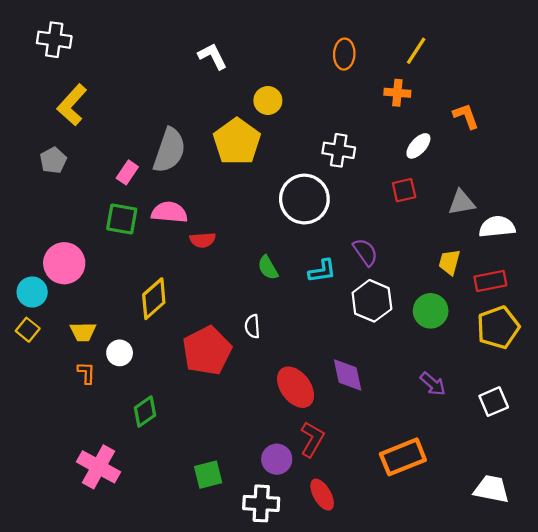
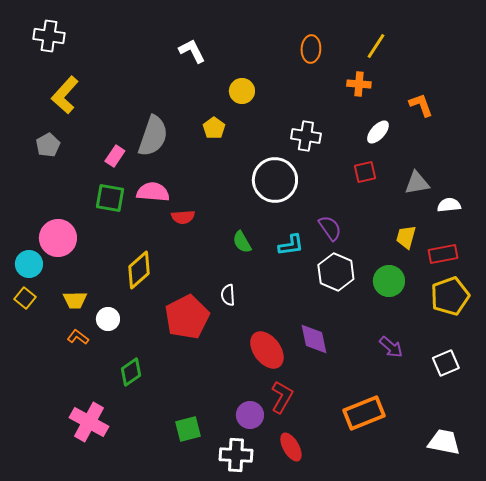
yellow pentagon: (237, 141) -> (214, 128), size x0.5
white semicircle: (497, 227) -> (449, 205), size x0.7
orange L-shape: (86, 373) -> (78, 337), turned -55

